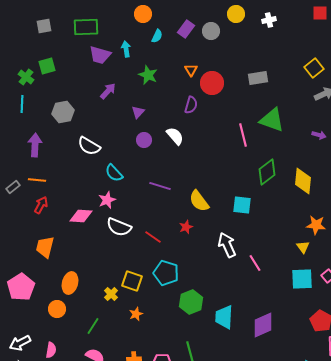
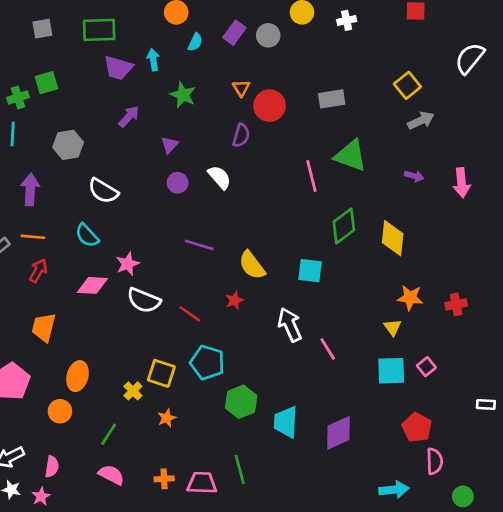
green cross: (26, 77) -> (18, 98), turned 35
cyan semicircle: (114, 173) -> (87, 235), moved

